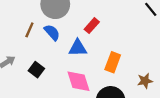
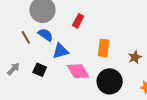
brown line: (29, 30) -> (26, 37), turned -40
blue triangle: (78, 48) -> (61, 51), moved

